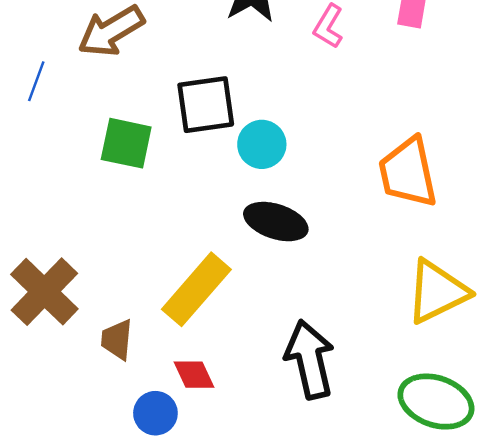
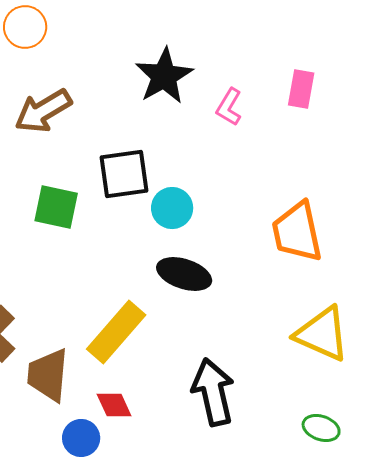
yellow triangle: (437, 292) -> (322, 334), turned 50
brown trapezoid: (117, 340) -> (48, 375), size x1.5
green ellipse: (436, 402) -> (321, 428), size x0.6

